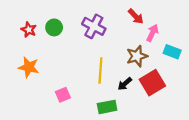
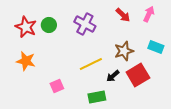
red star: (29, 30) -> (26, 27), size x1.5
pink arrow: (152, 33) -> (149, 14), moved
yellow line: (100, 70) -> (91, 64), turned 60

